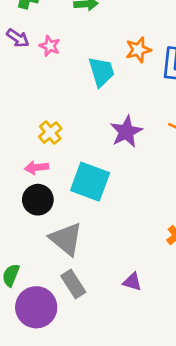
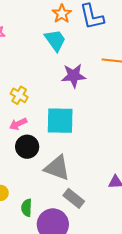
cyan trapezoid: (101, 72) -> (55, 40), moved
purple star: (126, 132) -> (74, 76), turned -30

